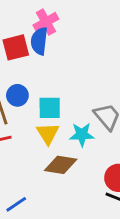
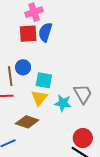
pink cross: (46, 22) -> (34, 12), moved
brown diamond: (61, 165) -> (27, 122), moved

